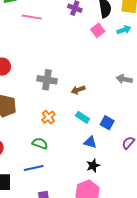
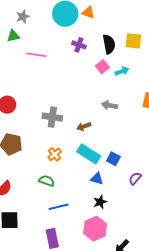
cyan arrow: (124, 30) -> (122, 71), moved
gray arrow: (124, 79) -> (109, 105), moved
cyan rectangle: (83, 117) -> (89, 154), size x1.6
blue line: (34, 168) -> (59, 207), moved

